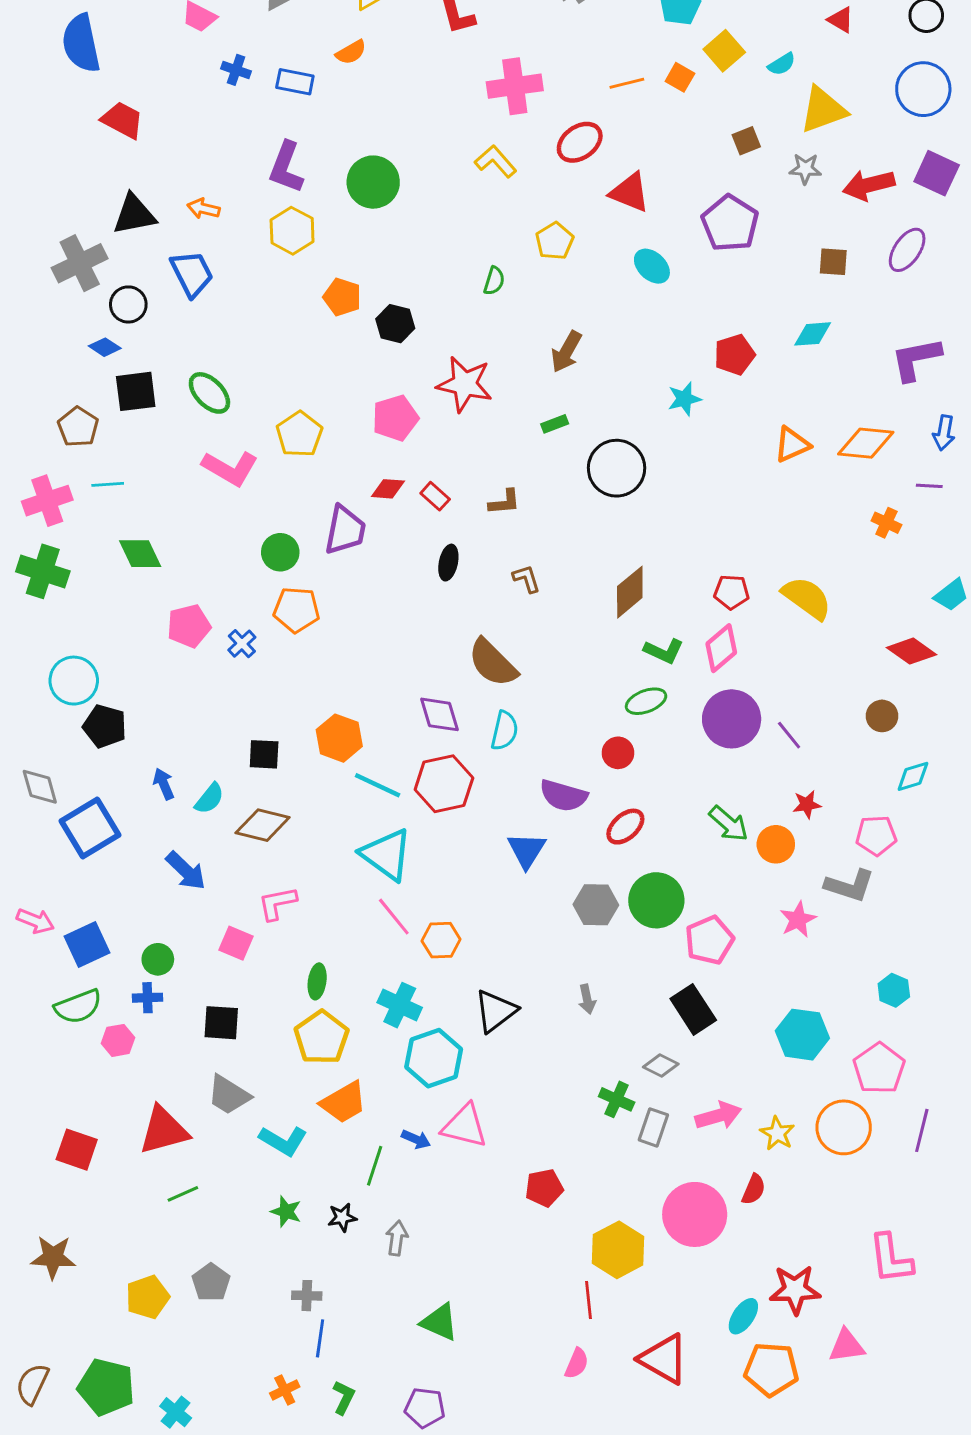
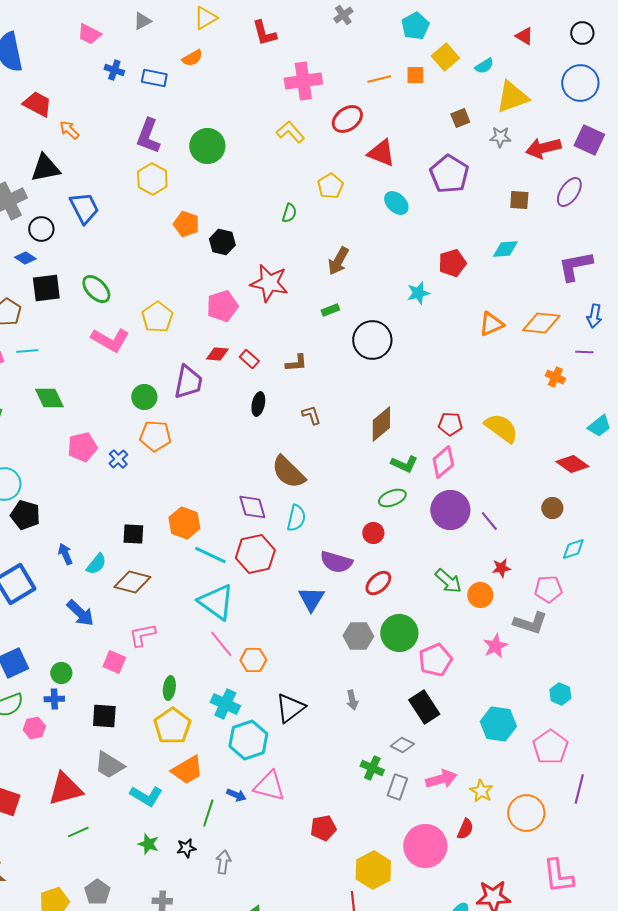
orange square: (680, 77) -> (415, 75), turned -30
orange arrow: (204, 209) -> (69, 130), moved, turned 30
orange circle: (844, 1127) -> (526, 813), moved

